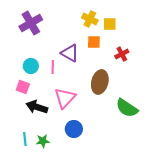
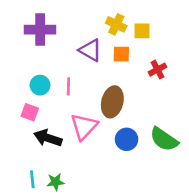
purple cross: (31, 23) -> (40, 30), turned 30
purple triangle: (70, 53) -> (90, 50), moved
brown ellipse: (100, 82) -> (112, 102), moved
blue circle: (74, 129) -> (127, 139), moved

